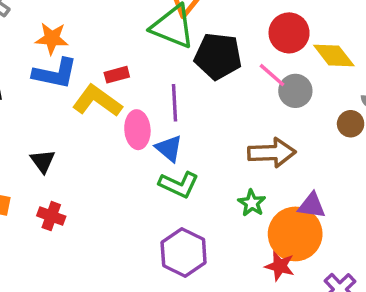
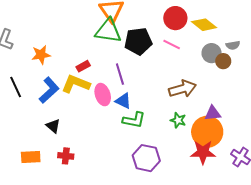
blue L-shape: (55, 73) -> (49, 90), moved, turned -40
gray circle: (295, 91) -> (212, 53), moved
red star: (280, 266) -> (203, 152), size x1.4

